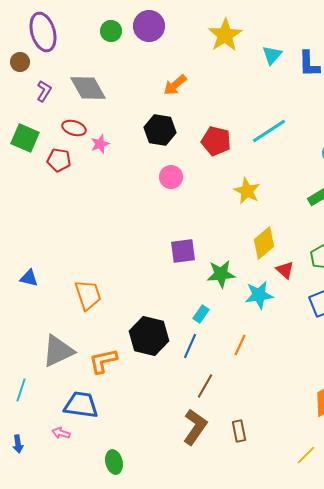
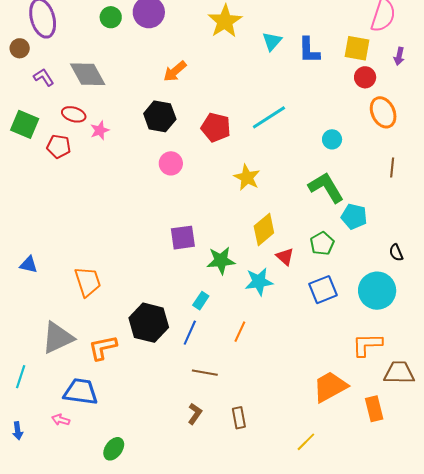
purple L-shape: (44, 91) -> (44, 77), turned -65
brown line: (205, 386) -> (205, 373), turned 70
brown L-shape: (195, 427) -> (195, 414), size x0.6
green ellipse: (114, 462) -> (114, 449), turned 50

